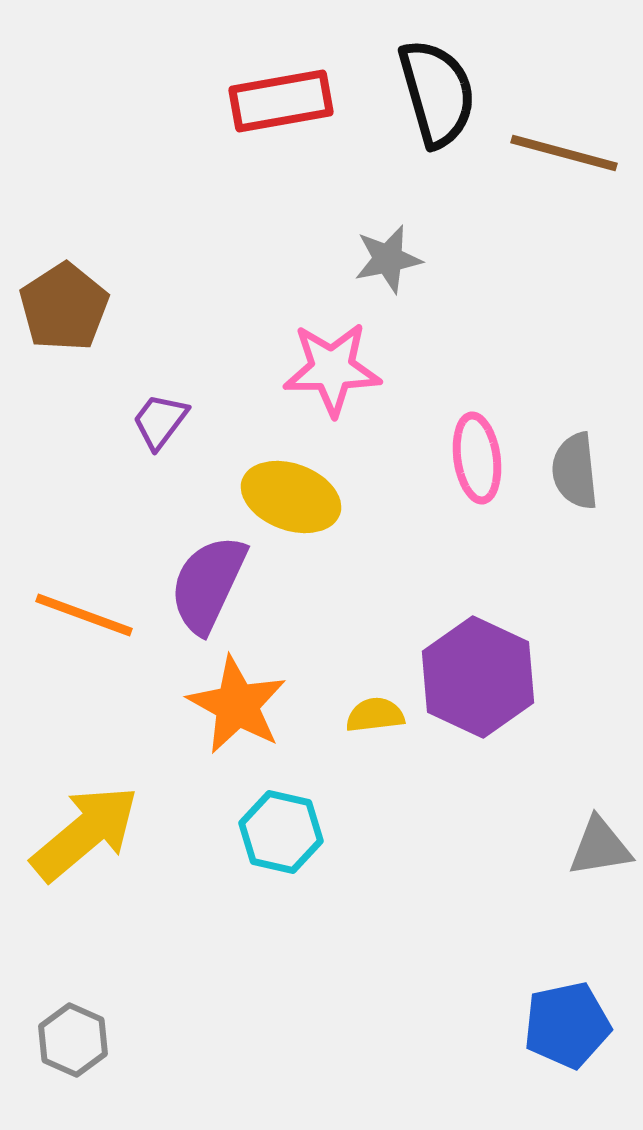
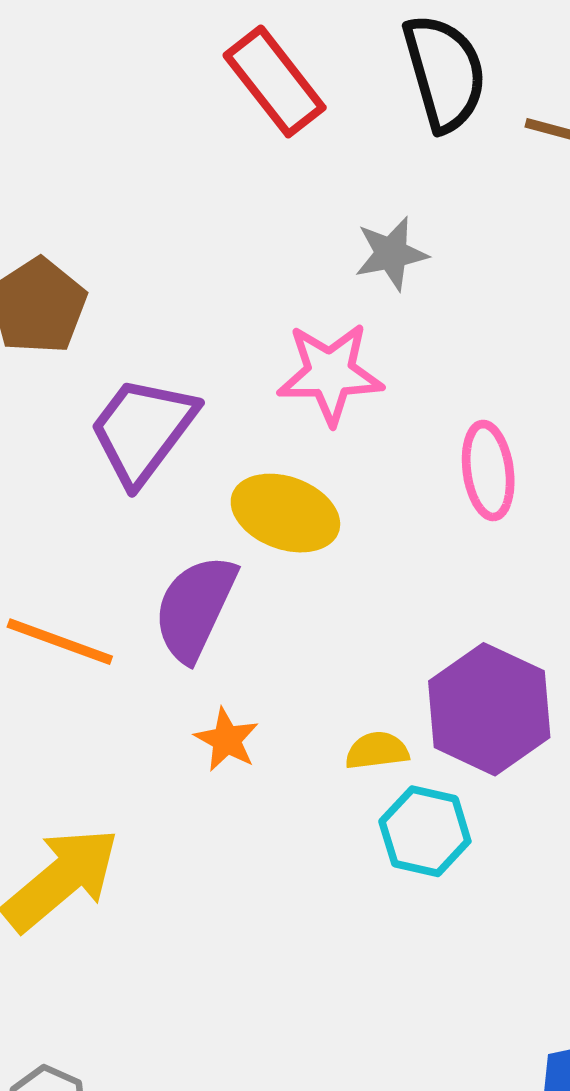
red rectangle: (281, 101) -> (275, 81), turned 62
purple trapezoid: (160, 421) -> (143, 430), size x1.8
orange star: (237, 705) -> (227, 740), size x0.6
cyan hexagon: (281, 832) -> (425, 831), moved

